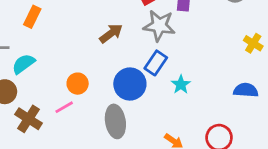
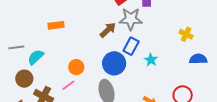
orange rectangle: (32, 17) -> (56, 25), moved, turned 63
brown arrow: (111, 33) -> (108, 30), moved
yellow cross: (253, 43) -> (186, 34), moved

